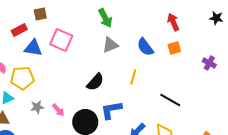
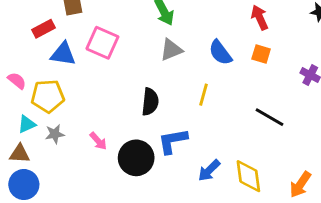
orange square: (174, 48) -> (261, 54), turned 32
black semicircle: (95, 82) -> (150, 102), turned -36
black line: (170, 100) -> (269, 117), moved
gray star: (37, 107) -> (55, 134), moved

